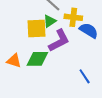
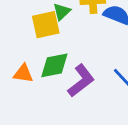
purple L-shape: (59, 41) -> (81, 81), moved

